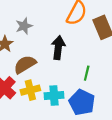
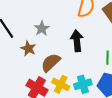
yellow cross: (30, 90) -> (61, 84), turned -36

